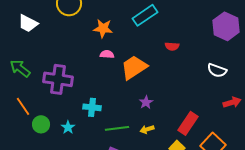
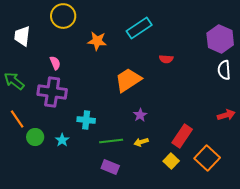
white trapezoid: (28, 23) -> (22, 36), turned 70
pink semicircle: (107, 54) -> (55, 63), moved, turned 64
white semicircle: (217, 70) -> (224, 70), moved, turned 66

